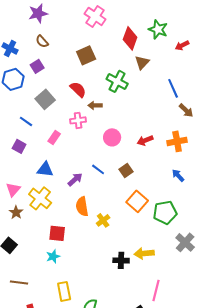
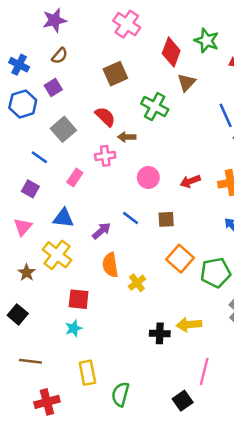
brown semicircle: (42, 41) -> (60, 56), turned -96
brown square: (126, 170) -> (166, 219), turned 32
pink triangle: (13, 189) -> (23, 227), moved

